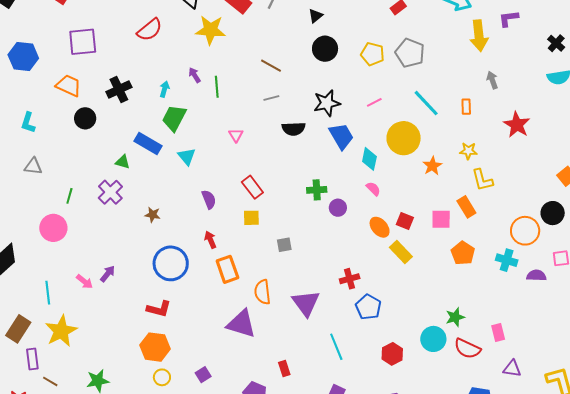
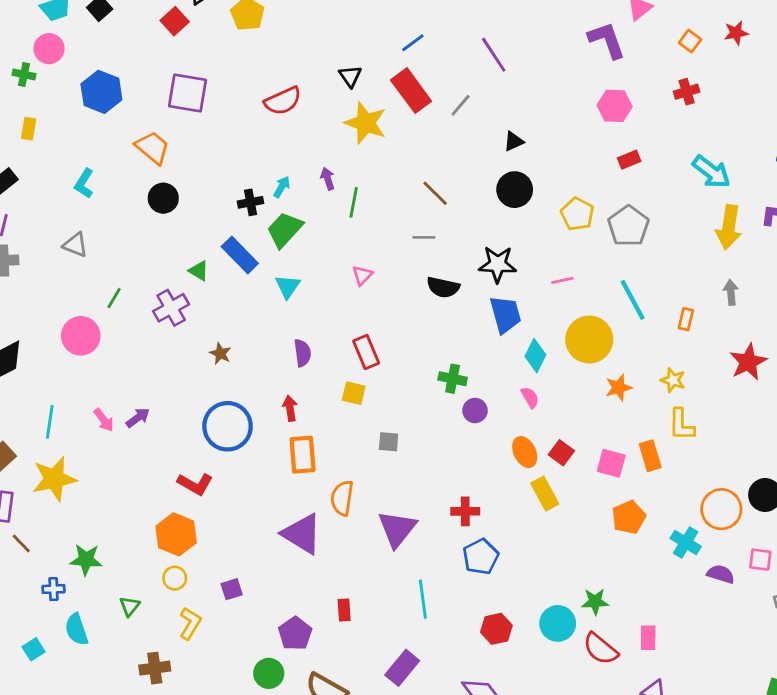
black cross: (119, 90) -> (250, 202), moved, size x0.7

